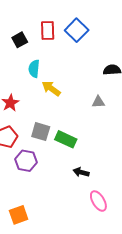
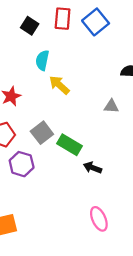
black square: (20, 40) -> (30, 26), turned -35
gray square: (41, 132) -> (42, 133), turned 30
black arrow: (81, 172) -> (92, 168), moved

